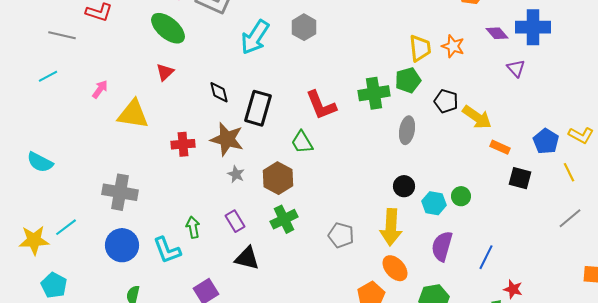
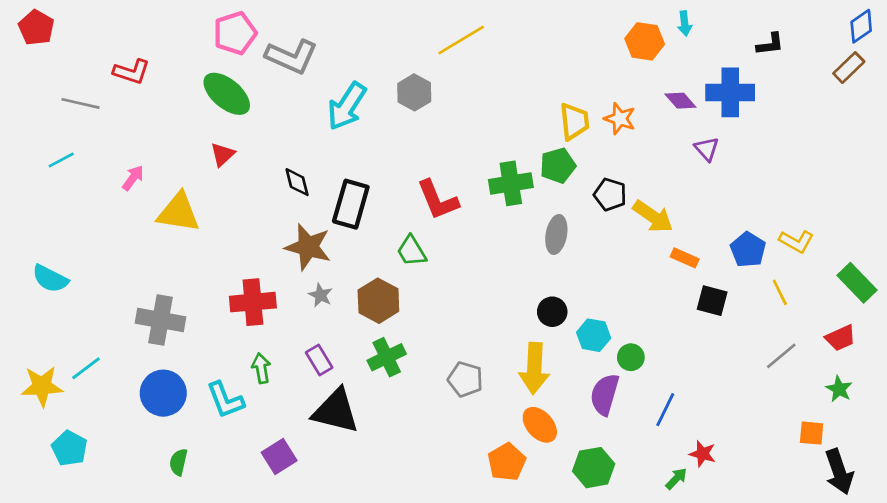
red cross: (183, 144) -> (253, 302), moved, size x1.4
green circle: (461, 196) -> (631, 357), moved
black triangle: (247, 258) -> (336, 411), size x1.4

